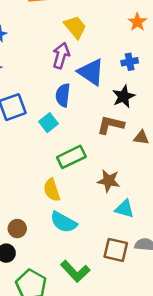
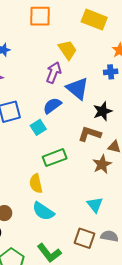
blue cross: (130, 62) -> (111, 72), moved
blue semicircle: (63, 95) -> (52, 106), turned 42
brown star: (109, 181) -> (102, 164), moved, turned 30
cyan triangle: (125, 209) -> (95, 205), turned 30

